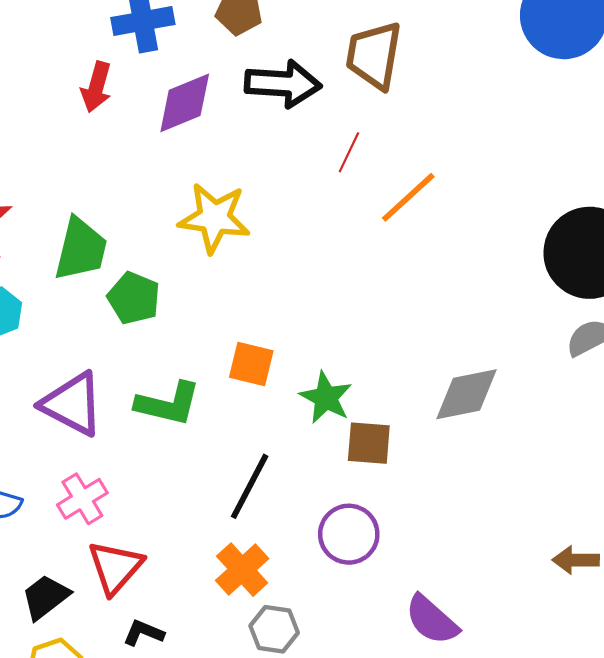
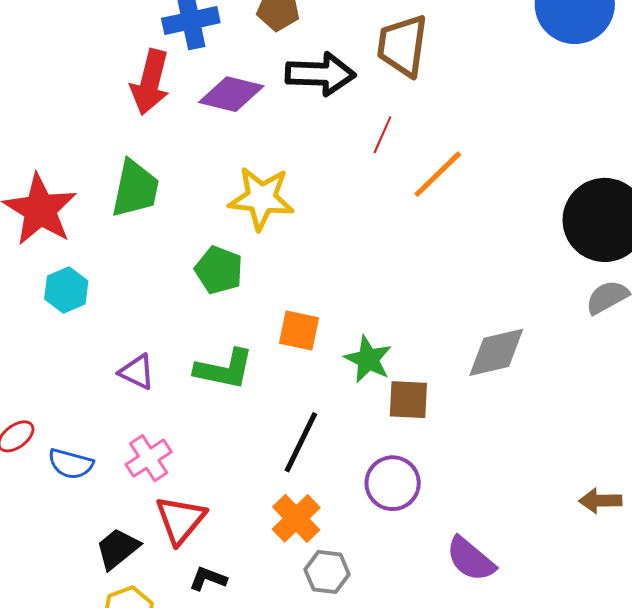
red arrow: (96, 87) -> (150, 82), size x1.4
purple diamond: (185, 103) -> (231, 94), turned 38
green trapezoid: (81, 249) -> (135, 189), moved
green pentagon: (134, 298) -> (219, 270), moved
purple triangle: (72, 404) -> (137, 372), size x0.6

